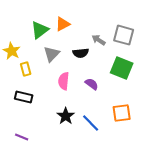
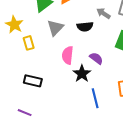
black rectangle: (24, 97) -> (33, 81), moved
black star: (66, 116) -> (82, 74), moved
blue line: (91, 123) -> (95, 98), turned 30

